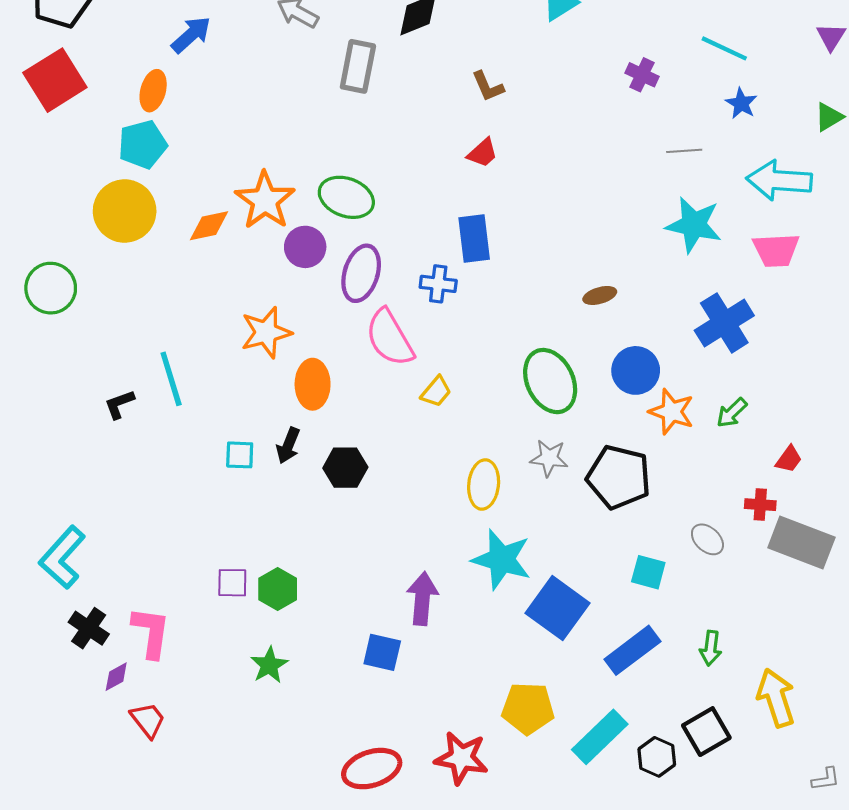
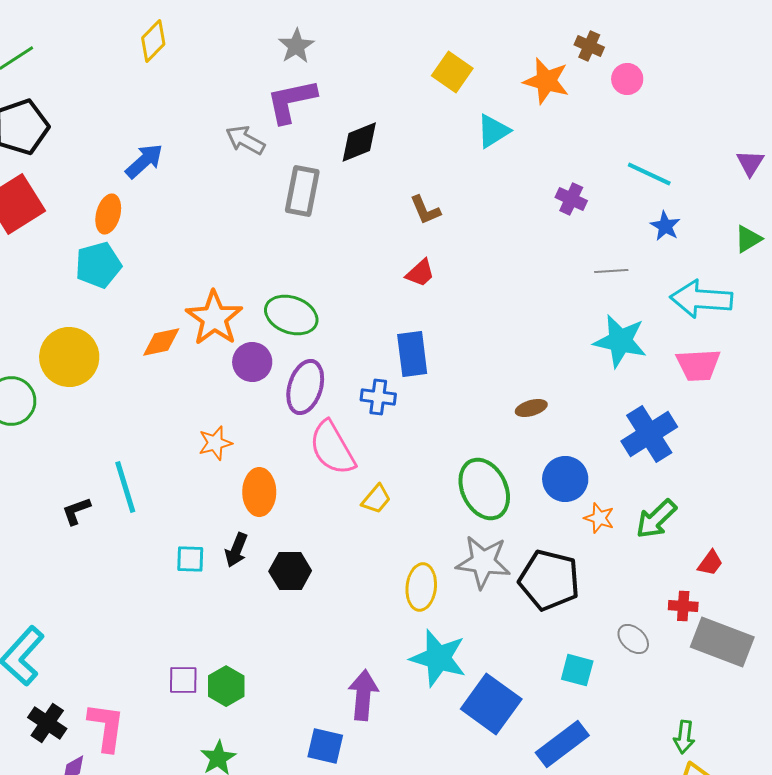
yellow circle: (125, 211) -> (69, 357), moved
orange star: (266, 332) -> (215, 443), size x0.7
orange star: (672, 412) -> (599, 518), size x0.7
green arrow: (732, 413) -> (656, 519), size x1.4
gray star: (549, 458) -> (483, 562), size x1.5
green arrow: (711, 648) -> (684, 737), moved

